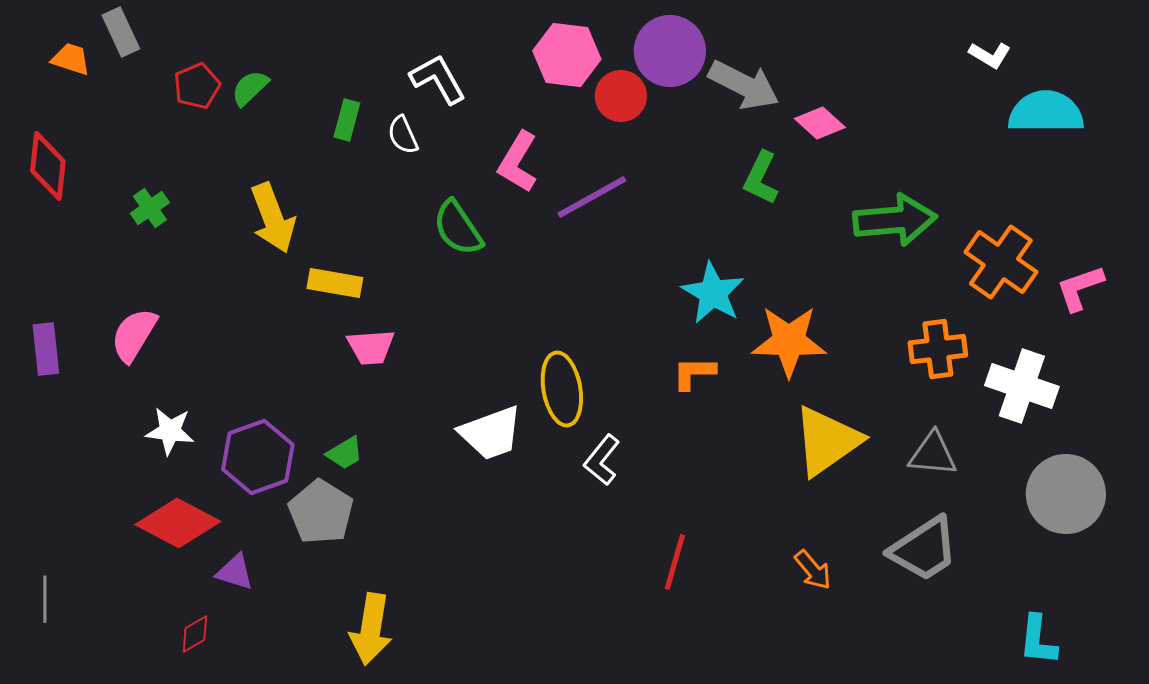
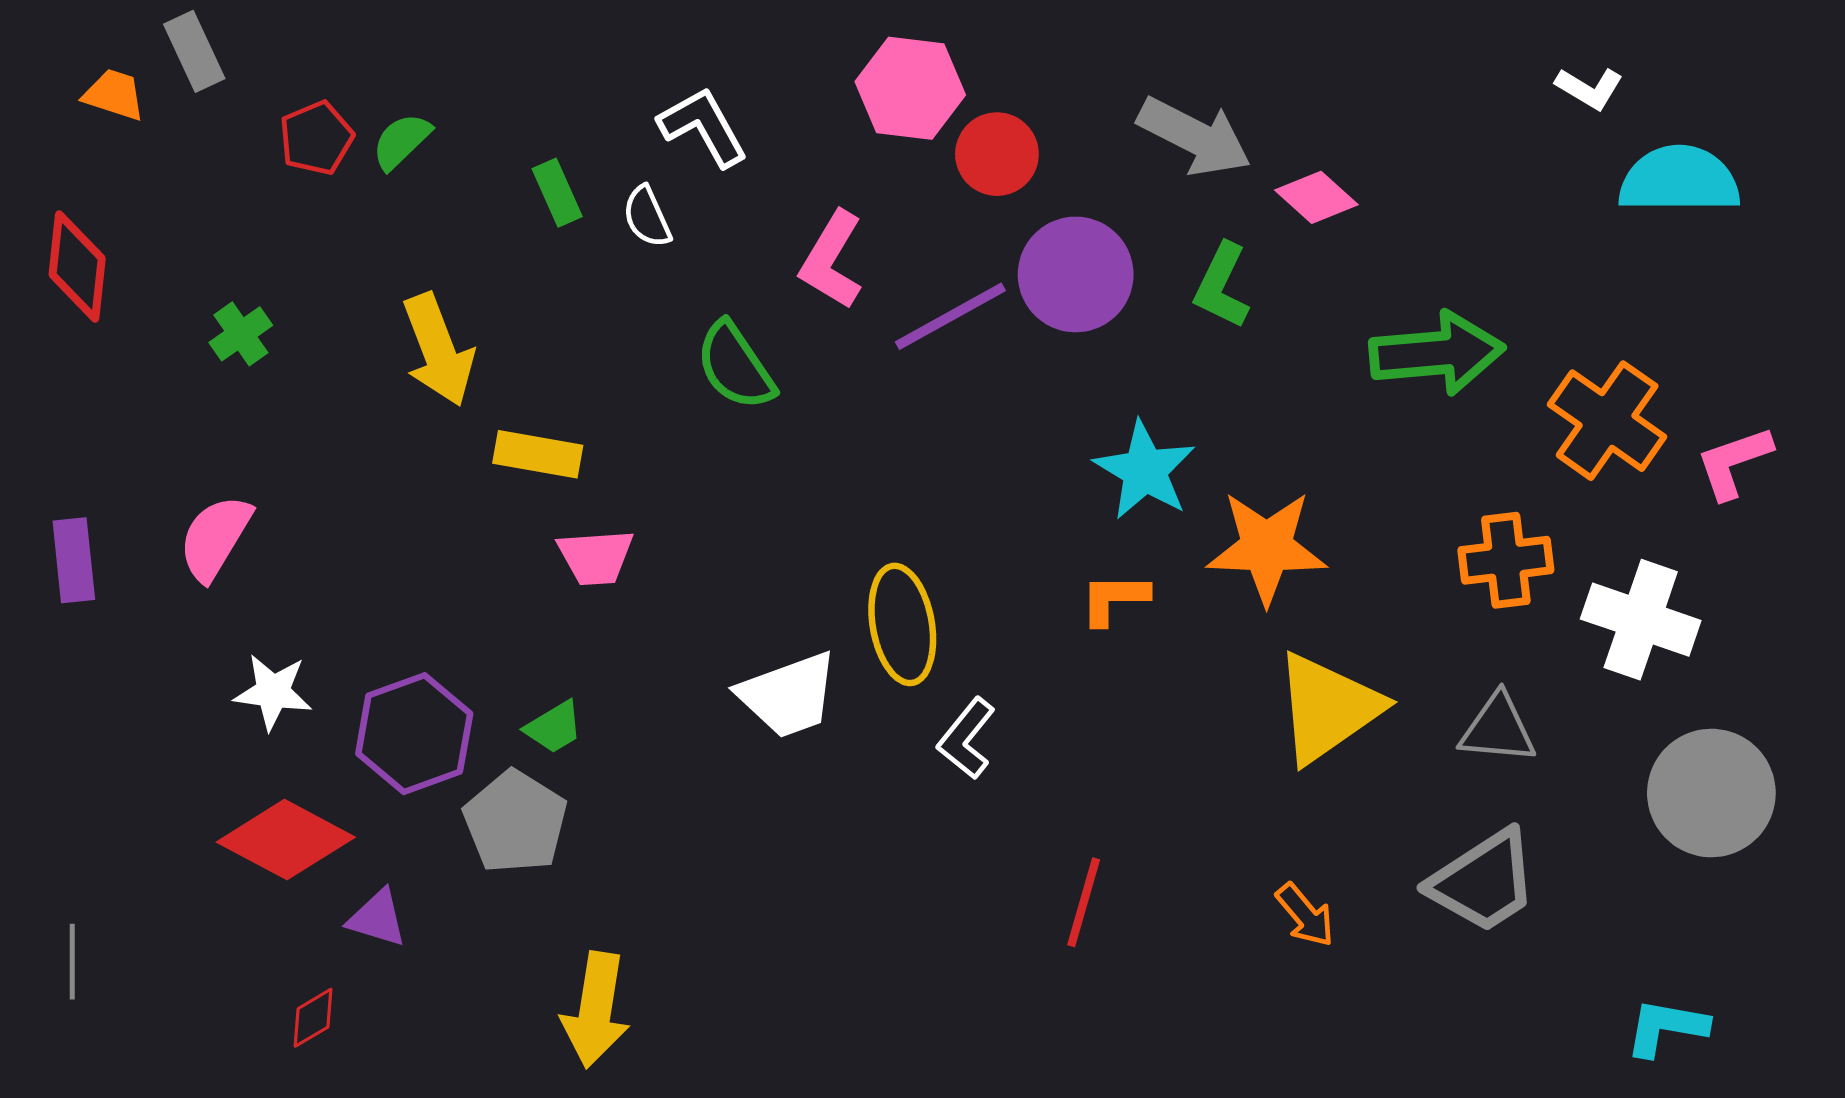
purple circle: (670, 51) -> (1076, 274), moved
green rectangle: (347, 120) -> (557, 193), turned -39
cyan L-shape: (1038, 640) -> (1666, 1027), turned 94

